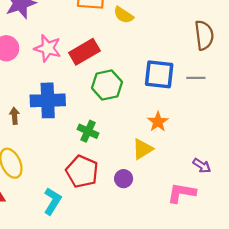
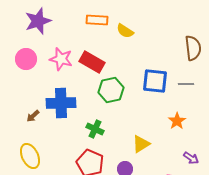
red rectangle: (84, 52) -> (92, 62), turned 60
brown arrow: (14, 116) -> (33, 116), turned -128
orange star: (158, 122) -> (177, 121), moved

